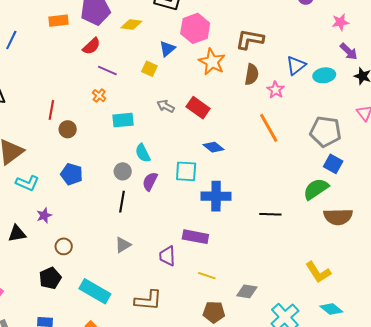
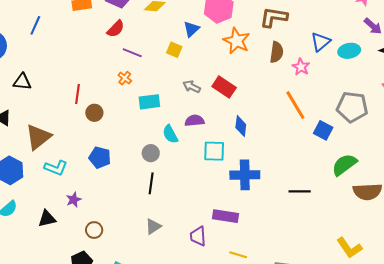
blue diamond: (214, 147) -> (241, 126), turned 60
blue square: (333, 164) -> (323, 130), moved
purple semicircle: (150, 181) -> (195, 121), moved, turned 60

